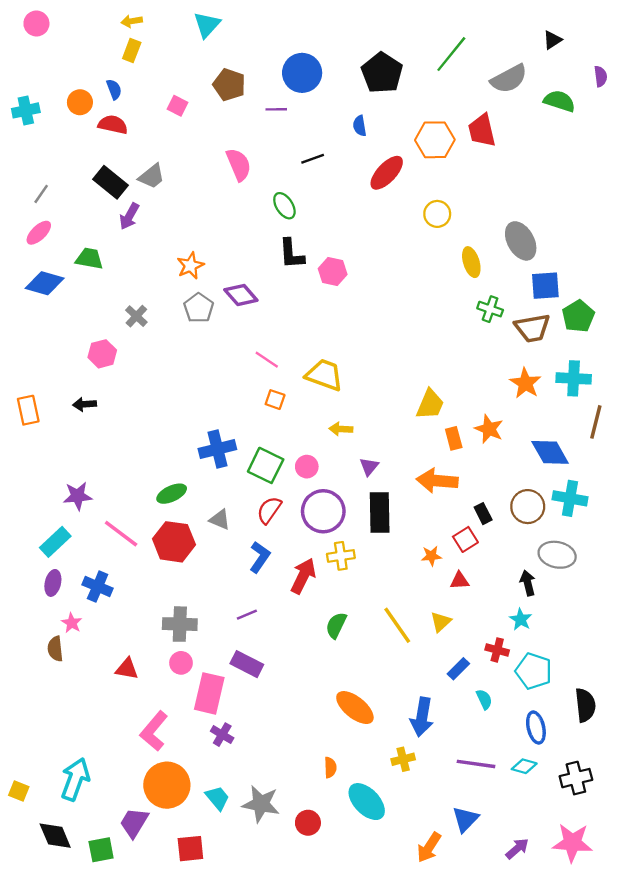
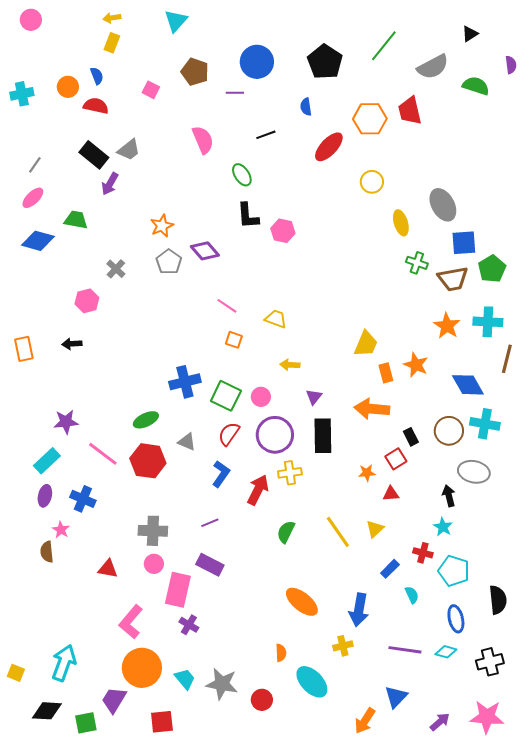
yellow trapezoid: (324, 375) -> (276, 319), size x0.7
black diamond: (55, 836) -> (47, 711), turned -64

